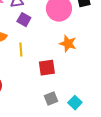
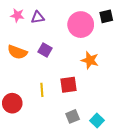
purple square: (24, 20) -> (45, 50), moved
yellow line: (21, 50) -> (42, 90), moved

